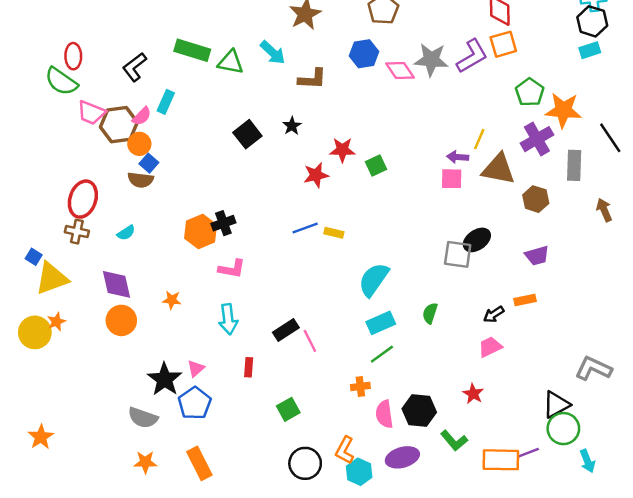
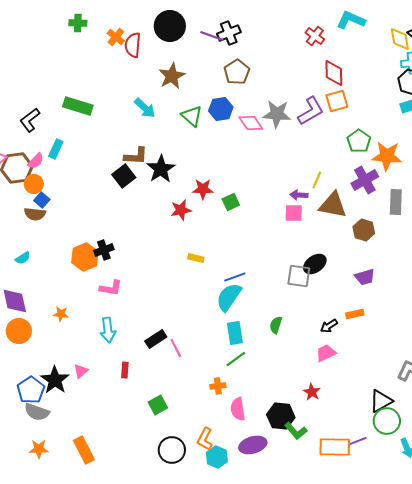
green triangle: (231, 62) -> (192, 116), moved, turned 30
brown L-shape: (312, 79) -> (136, 156), moved
black star: (292, 126) -> (161, 169), size x1.8
blue line: (305, 228) -> (235, 277), moved
cyan rectangle: (381, 323) -> (235, 333), turned -75
blue pentagon: (195, 403) -> (31, 390), moved
black hexagon: (419, 411) -> (281, 416), moved

